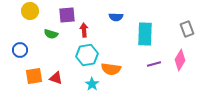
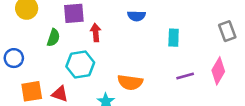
green semicircle: (51, 34) -> (53, 38), turned -88
cyan rectangle: (145, 34) -> (174, 38), size x0.6
cyan hexagon: (87, 55) -> (80, 64), moved

